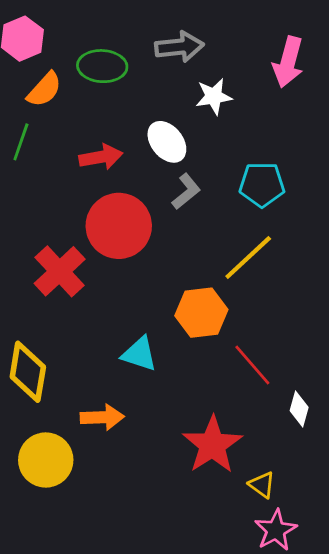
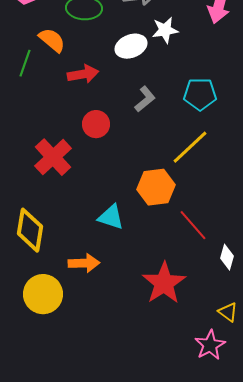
orange semicircle: (44, 90) -> (52, 40), moved, turned -92
white ellipse: (167, 142) -> (131, 46), moved, turned -72
red circle: (119, 226) -> (96, 124), size x0.6
yellow triangle: (262, 485) -> (228, 312), moved

